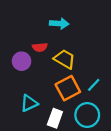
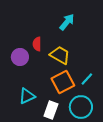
cyan arrow: (59, 24) -> (67, 22), moved, turned -54
red semicircle: (40, 47) -> (37, 44), turned 96

